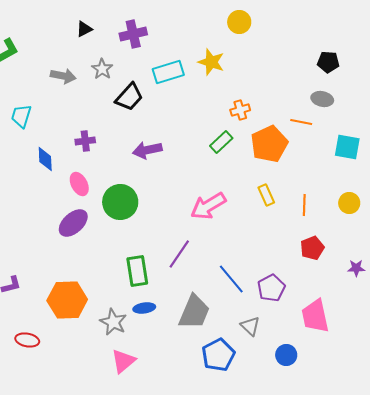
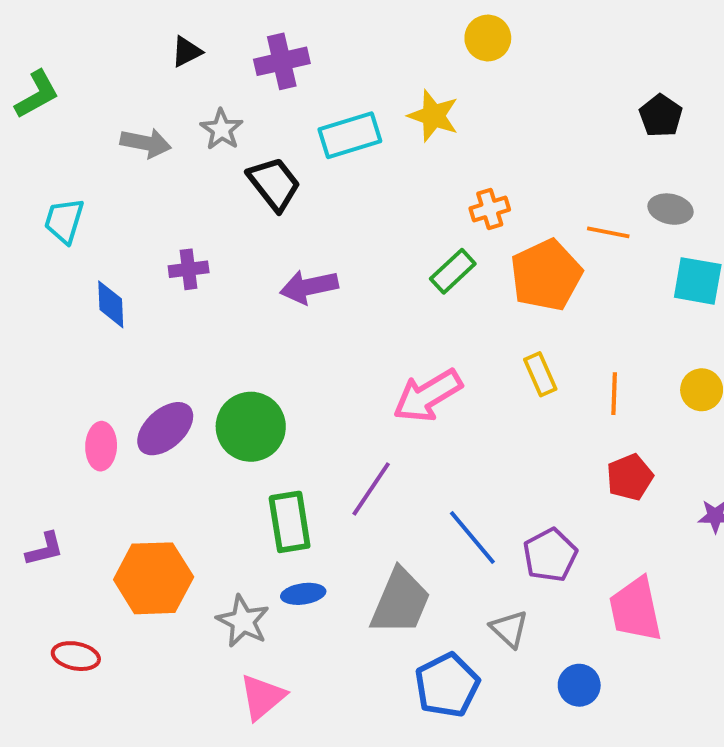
black pentagon: (328, 62) -> (661, 116), turned 30
black trapezoid: (129, 97) -> (274, 184), turned -80
gray ellipse: (322, 99) -> (671, 209), moved
pink ellipse: (79, 184) -> (101, 446), moved, turned 30
green circle: (120, 202) -> (251, 427), moved

